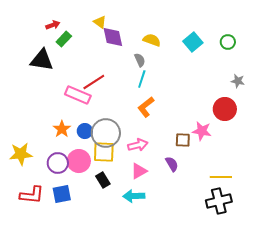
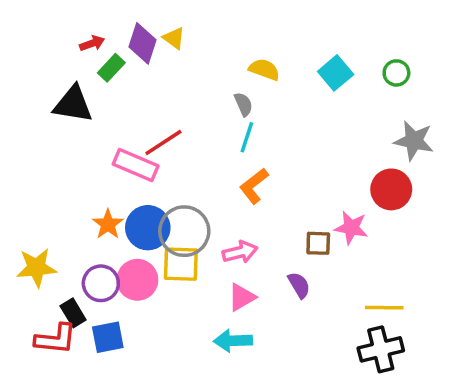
purple diamond: (113, 37) -> (143, 43), moved, turned 30
gray star: (238, 81) -> (414, 141), size x1.6
blue circle: (85, 131) -> (148, 228), size x1.6
black rectangle: (103, 180) -> (73, 313), moved

